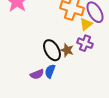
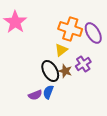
yellow triangle: (86, 24) -> (61, 50), moved
purple cross: (85, 43) -> (83, 64), turned 35

